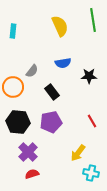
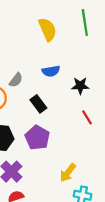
red line: (92, 121) -> (87, 117), moved
purple pentagon: (51, 122) -> (37, 138), turned -30

